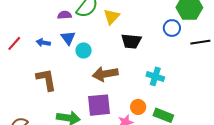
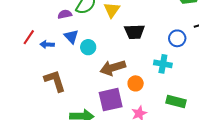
blue circle: (172, 28) -> (177, 38), moved
red line: (14, 43) -> (29, 37), moved
orange circle: (138, 107) -> (136, 83), moved

